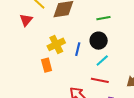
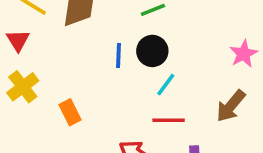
yellow cross: (56, 44) -> (23, 87), moved
blue line: (78, 49) -> (118, 55), moved

